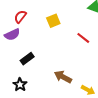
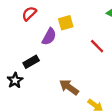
purple semicircle: (12, 35) -> (49, 37), moved, turned -42
black star: (20, 85) -> (15, 80), moved

